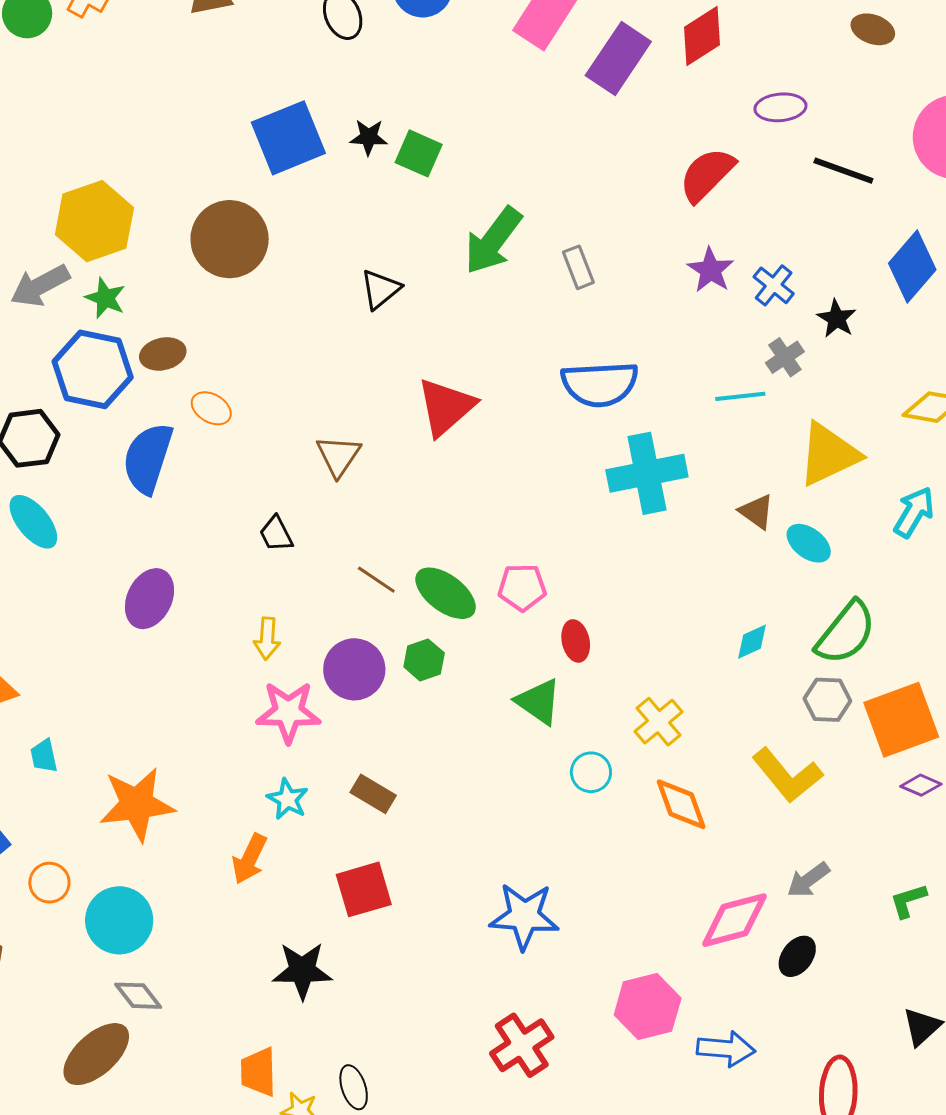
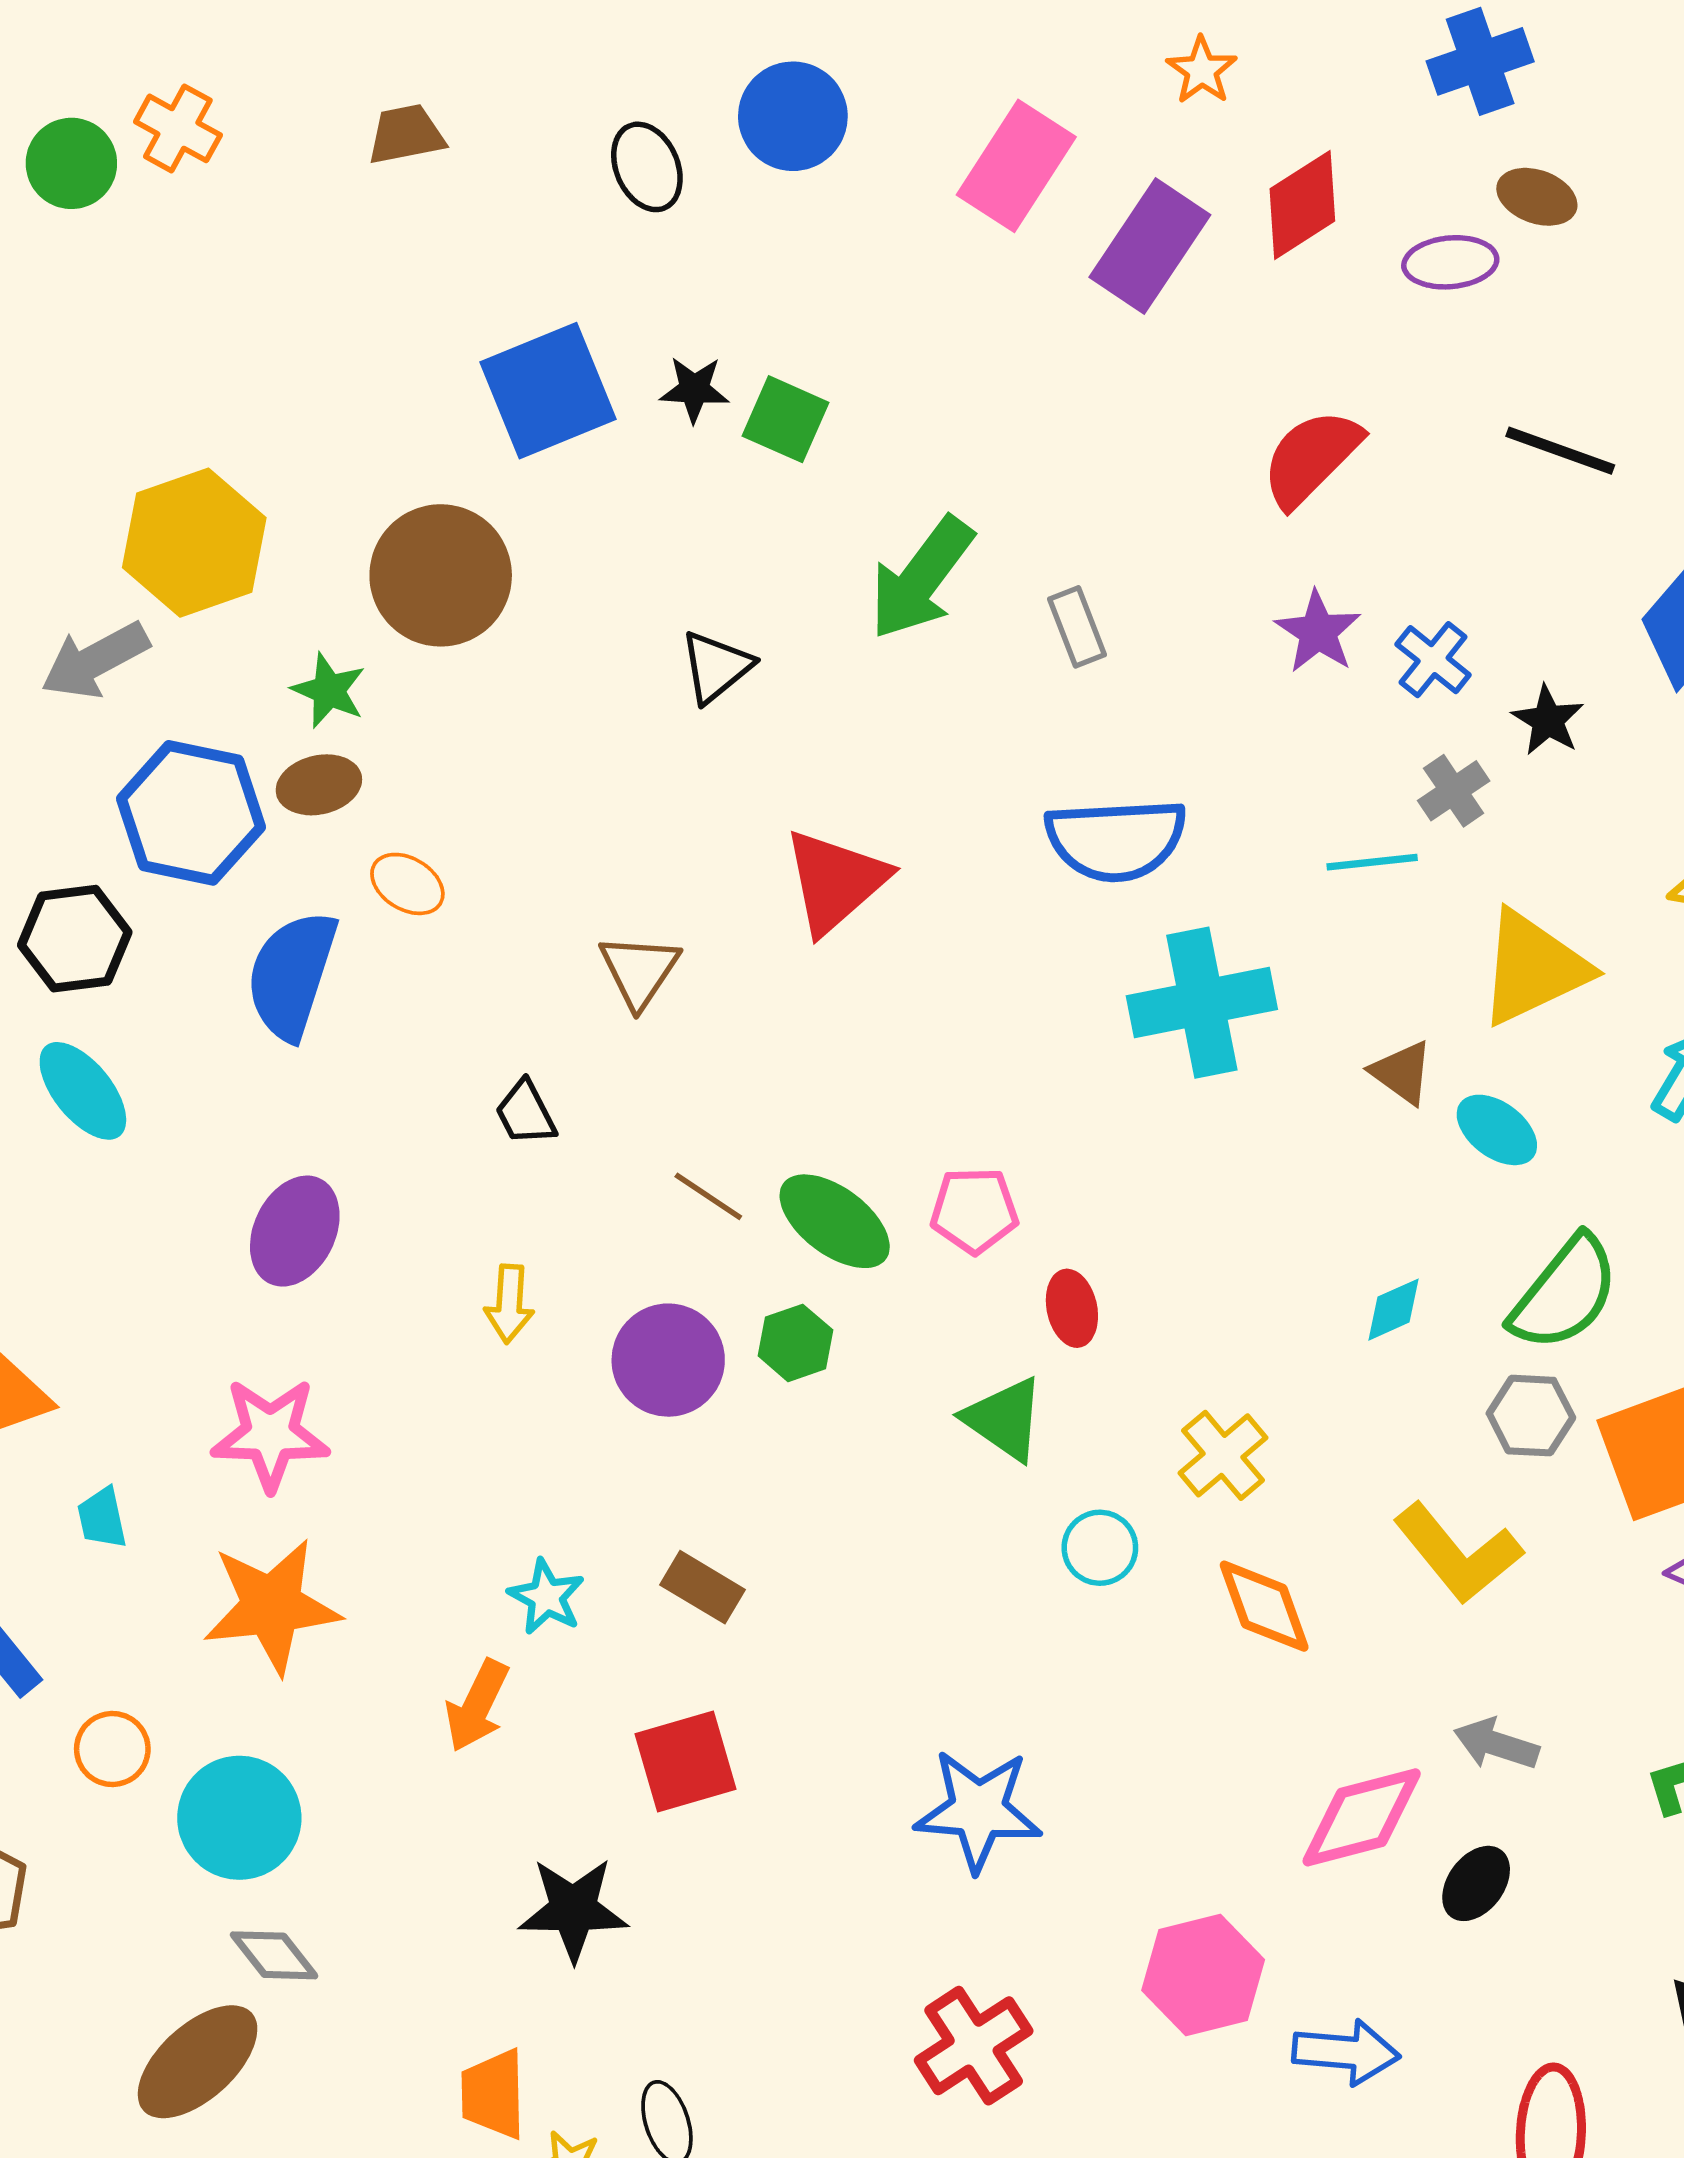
brown ellipse: (873, 29) -> (1537, 197), moved
purple ellipse: (780, 107) -> (1450, 262), moved
green star: (105, 298) -> (329, 690), moved
pink star: (288, 712) -> (270, 1434), moved
gray arrow: (808, 880) -> (1496, 1744), turned 54

